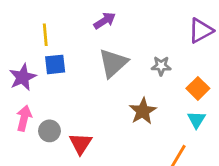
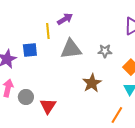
yellow line: (45, 35) -> (48, 31), moved
gray triangle: (113, 63) -> (71, 49), turned 35

